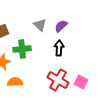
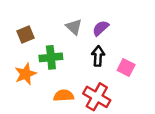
orange semicircle: (15, 82) -> (64, 96), moved
pink square: (81, 82) -> (126, 68), moved

